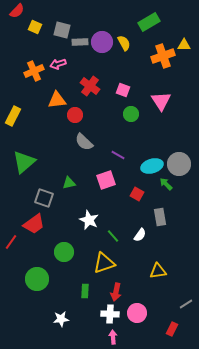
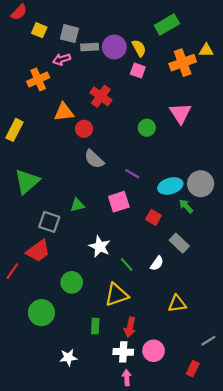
pink arrow: (58, 64) -> (62, 59), moved
pink square: (123, 90) -> (138, 71), moved
gray rectangle: (160, 217) -> (179, 243), turned -36

